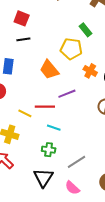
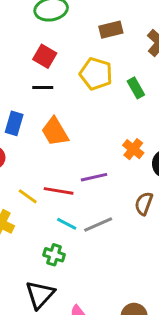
yellow pentagon: (71, 49) -> (96, 74), moved
orange trapezoid: (49, 70) -> (55, 132), moved
gray line: (77, 162) -> (98, 225), moved

